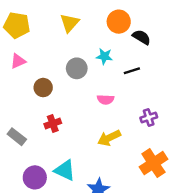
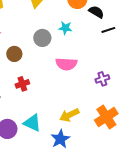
black line: (132, 71) -> (108, 30), moved
pink semicircle: (106, 100) -> (66, 64), size x1.5
yellow arrow: (109, 138) -> (69, 115), moved

